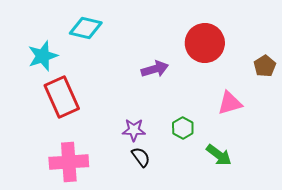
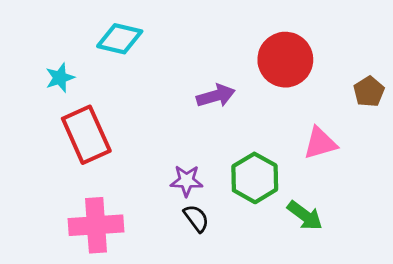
cyan star: (43, 56) -> (60, 78), size x0.7
green hexagon: (183, 128) -> (255, 178), size x1.6

